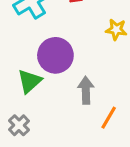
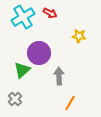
orange line: (109, 118) -> (70, 103), moved

